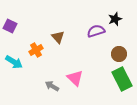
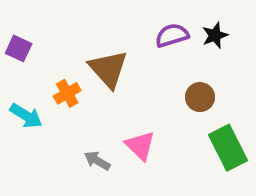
purple semicircle: (96, 31) -> (172, 35), moved
brown triangle: (58, 37) -> (108, 69), size x1.6
brown circle: (119, 54) -> (200, 97), moved

